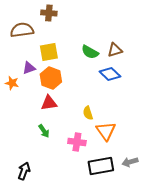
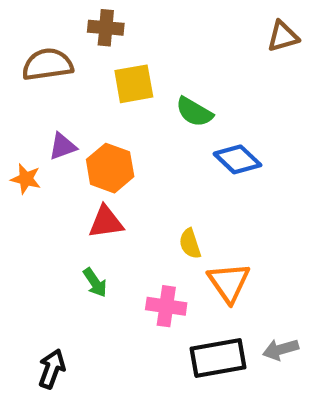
brown triangle: (115, 50) -> (283, 36), moved
yellow square: (49, 52) -> (134, 84), moved

